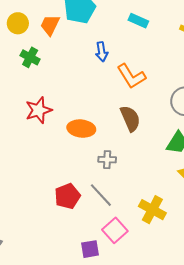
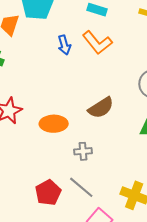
orange L-shape: (131, 76) -> (97, 43), moved
brown semicircle: (130, 118) -> (101, 108), turned 88

